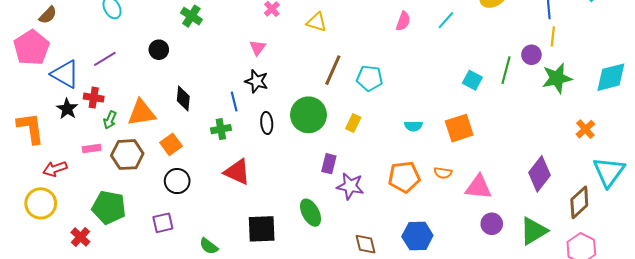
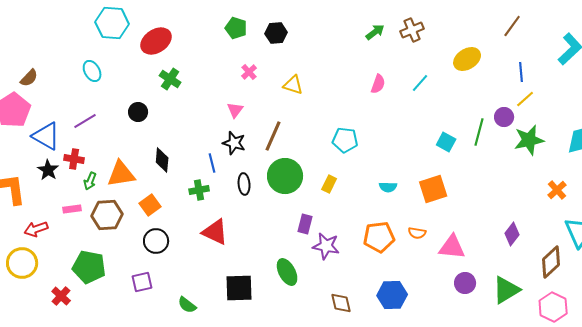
yellow line: (553, 36) -> (525, 99), turned 42
brown line: (333, 70) -> (273, 136), moved
purple diamond: (540, 174) -> (512, 234), size x0.7

